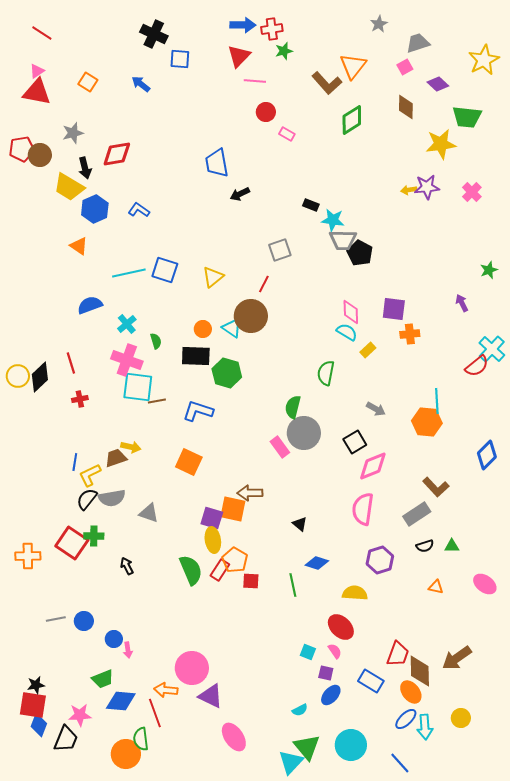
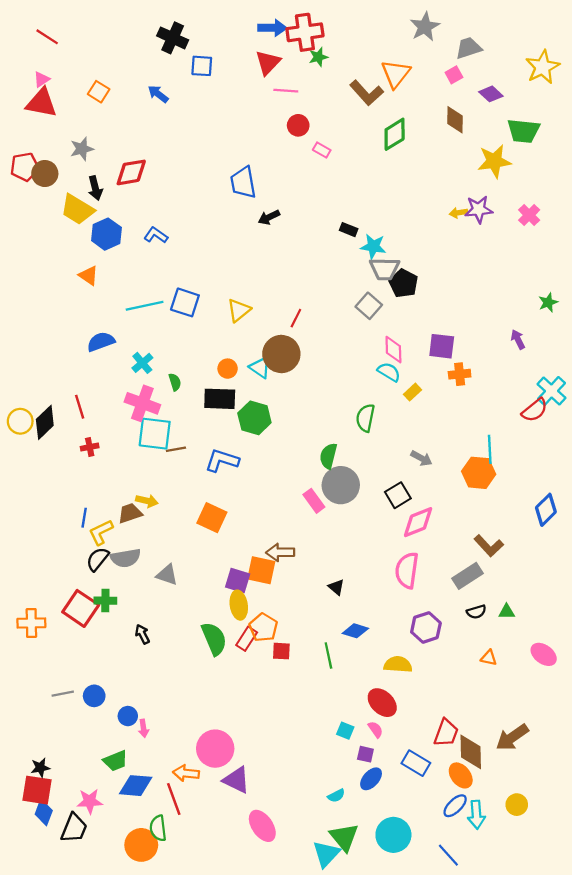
gray star: (379, 24) -> (425, 27), size x1.5
red cross: (272, 29) -> (305, 32), size x1.5
gray square: (280, 250) -> (369, 306), moved, turned -30

